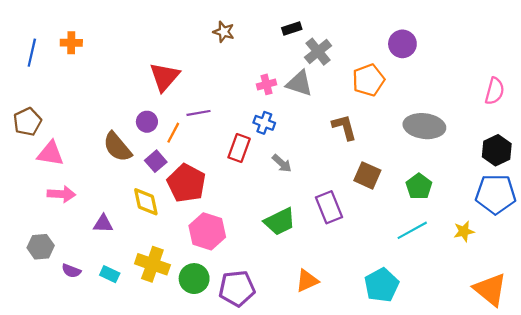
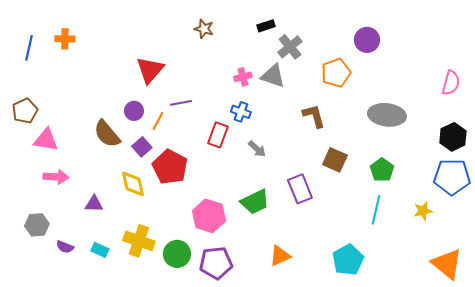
cyan line: (412, 230) -> (376, 210), turned -48
pink hexagon: (207, 231) -> (209, 216), moved

